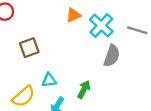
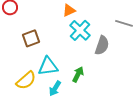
cyan cross: (101, 26) -> (80, 30), moved
cyan triangle: (49, 80) -> (48, 66), size x1.5

